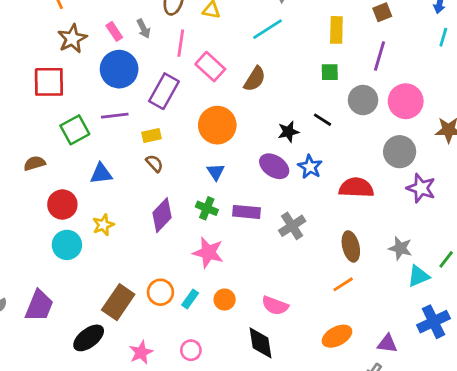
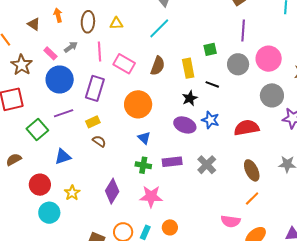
gray arrow: (144, 29) -> (71, 47), turned -88
yellow rectangle: (336, 30) -> (188, 68), moved
purple diamond: (162, 215) -> (112, 191), moved
pink semicircle: (275, 306) -> (231, 221), moved

